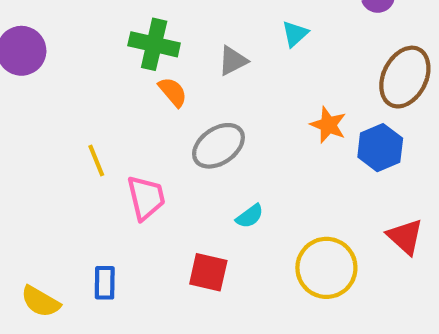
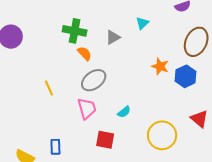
gray ellipse: (218, 146) -> (94, 80), moved
pink trapezoid: (146, 198) -> (87, 108), moved

